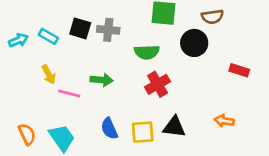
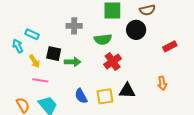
black square: (80, 28) -> (54, 54), moved
cyan arrow: (18, 40) -> (18, 46), moved, turned -88
red rectangle: (239, 70) -> (170, 46), turned -40
pink line: (69, 93) -> (40, 80), moved
orange arrow: (224, 121) -> (162, 83), turned -104

